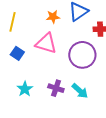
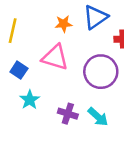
cyan star: (25, 89) -> (30, 100), moved

